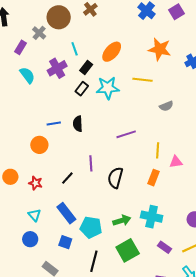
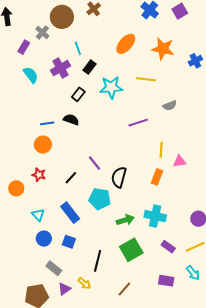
orange ellipse: (112, 52) -> (126, 44), moved
black rectangle: (82, 89) -> (78, 94), moved
blue line: (54, 123) -> (47, 123), moved
black semicircle: (78, 124) -> (71, 120), moved, turned 112
purple line: (126, 134) -> (138, 123), moved
purple line: (91, 163) -> (94, 163), turned -35
orange circle: (10, 177) -> (16, 188), moved
red star: (36, 183) -> (39, 175), moved
cyan pentagon: (91, 227) -> (100, 199), moved
blue circle: (30, 239) -> (44, 239), moved

